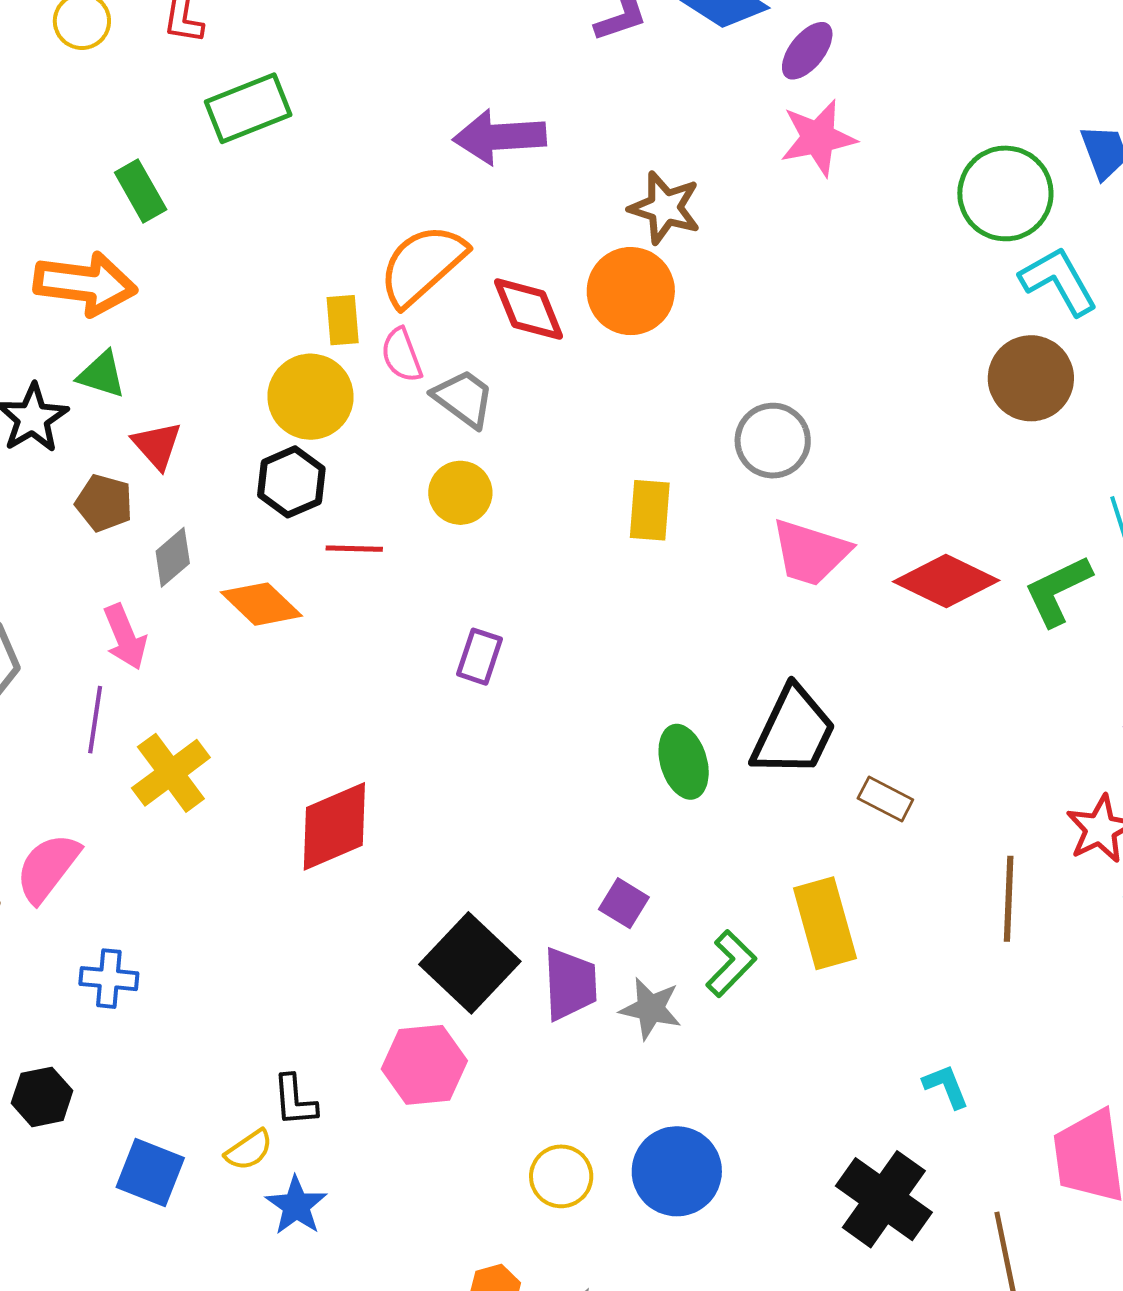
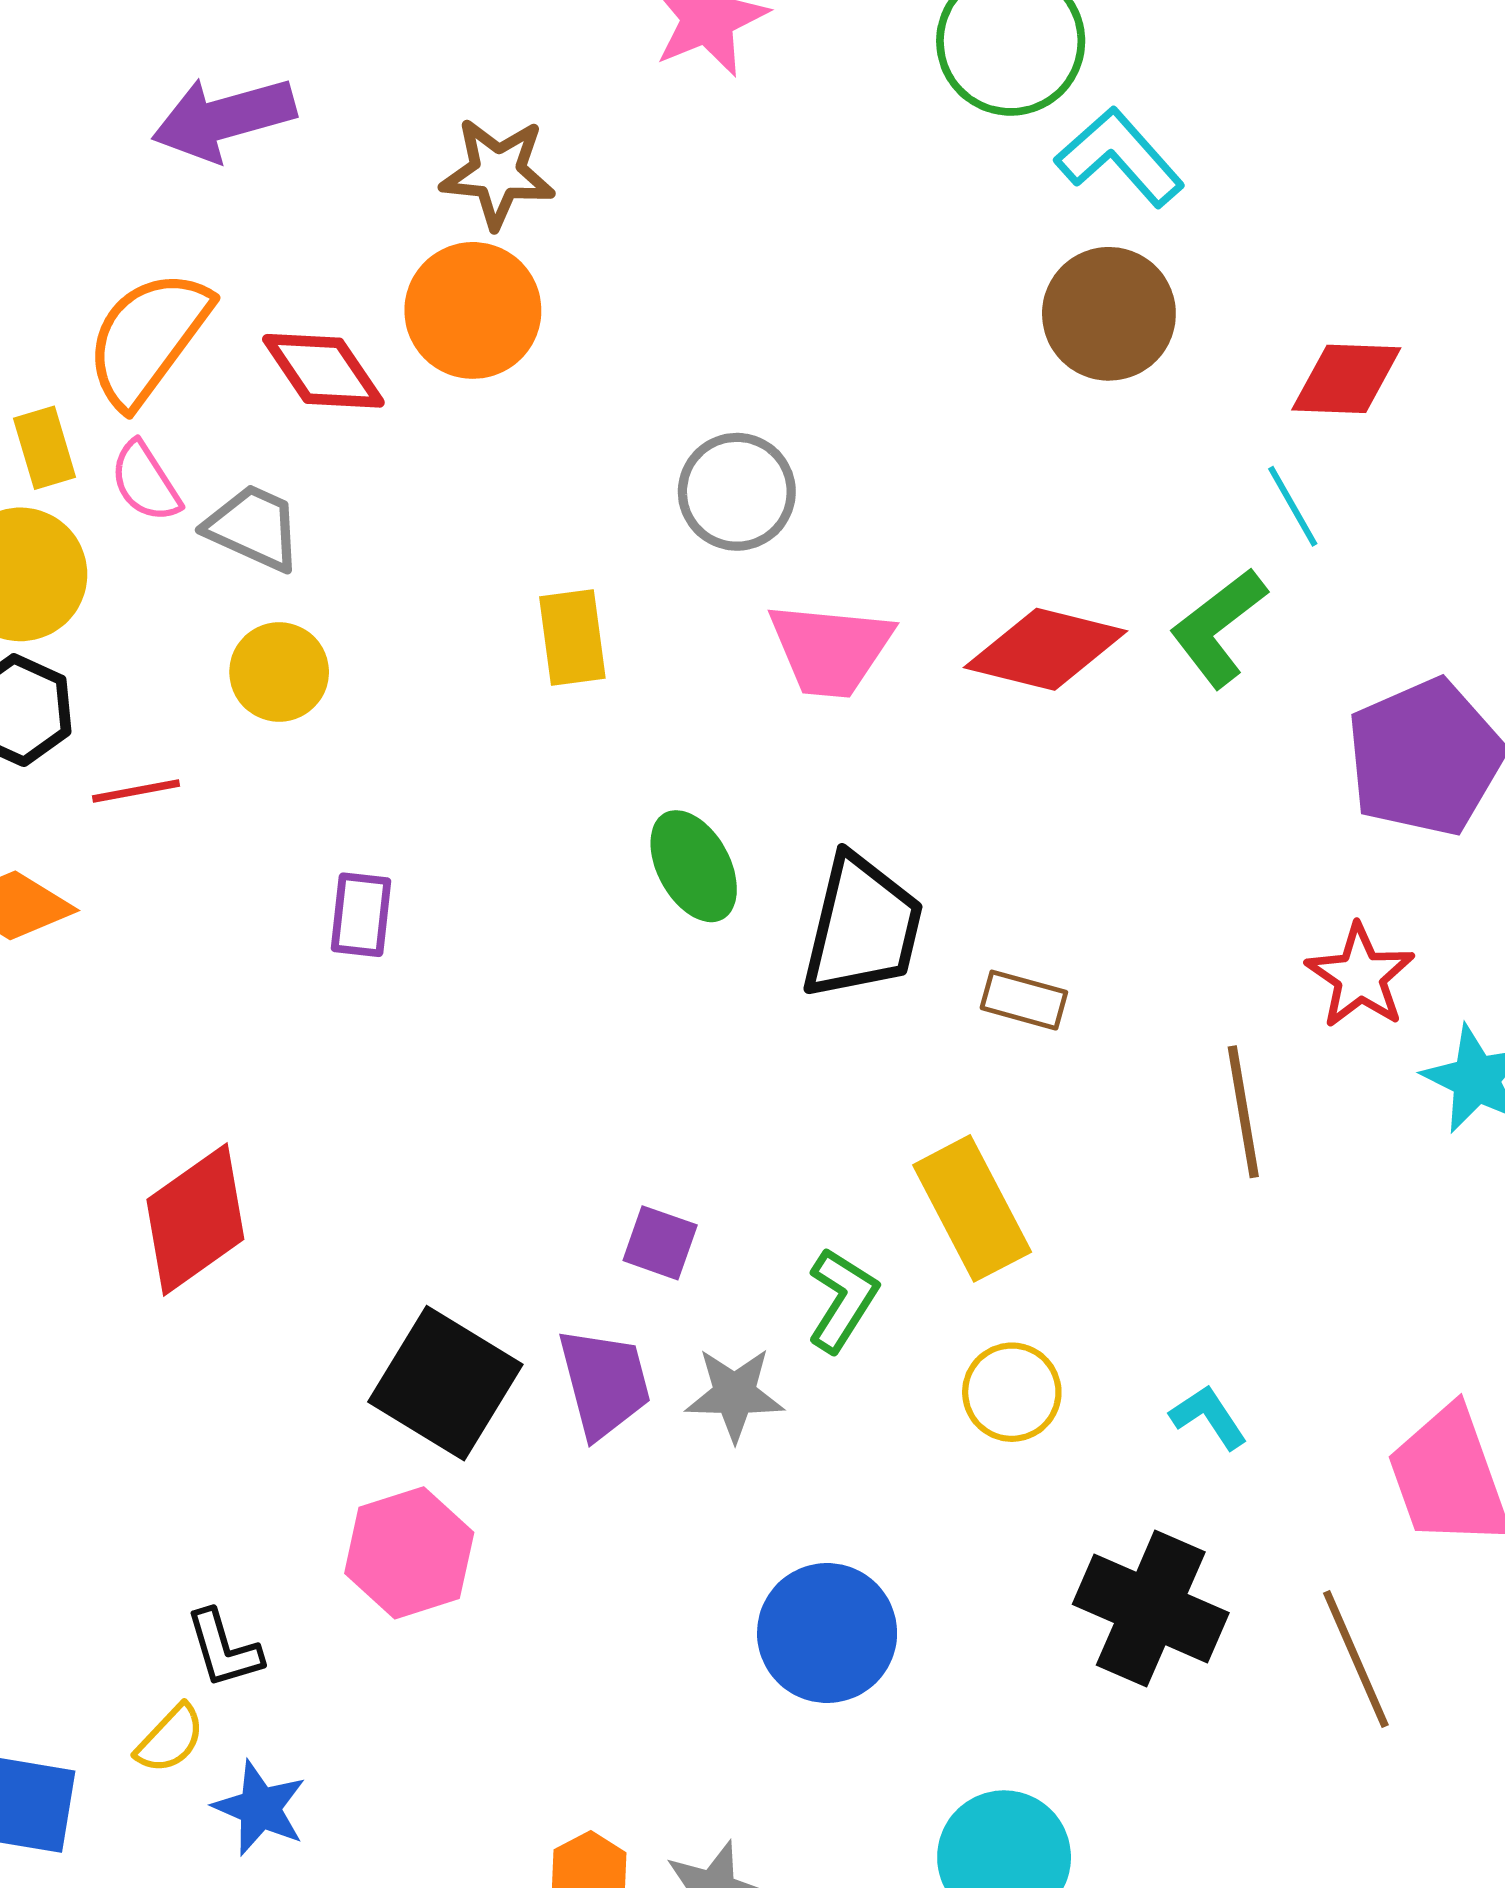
green ellipse: (684, 762) -> (694, 866), moved
yellow circle: (561, 1176) -> (1012, 1392), moved

